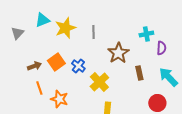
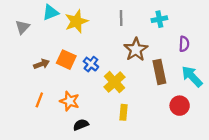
gray line: (93, 32) -> (121, 18), moved
cyan cross: (146, 34) -> (159, 19), moved
orange square: (56, 62) -> (66, 60), turned -30
brown rectangle: (139, 73) -> (159, 72), size x1.5
orange line: (39, 88) -> (39, 100), moved, turned 40

